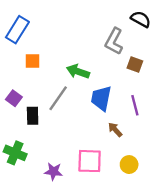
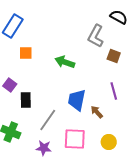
gray line: (58, 98) -> (48, 120), moved
blue trapezoid: (101, 98) -> (77, 100), moved

